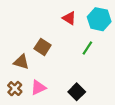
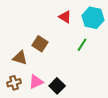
brown cross: (15, 89) -> (14, 83), turned 32
black square: (77, 92) -> (57, 86), moved

